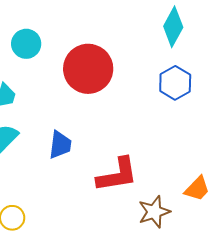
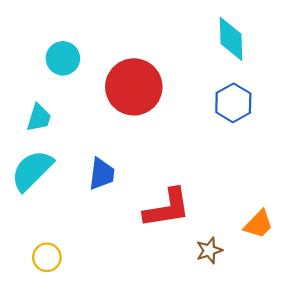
cyan diamond: (173, 27) -> (231, 39), turned -30
brown star: (154, 212) -> (209, 250), size x0.7

